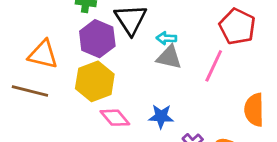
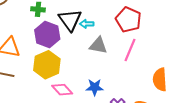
red pentagon: (237, 27) -> (128, 20), moved
cyan arrow: (166, 38) -> (87, 24), moved

